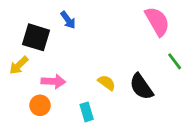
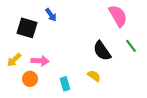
yellow arrow: (19, 65) -> (14, 60), moved
yellow semicircle: (107, 83) -> (94, 76), moved
black semicircle: (141, 87) -> (102, 51), moved

